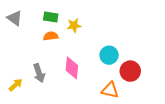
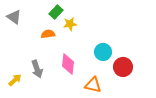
green rectangle: (51, 17) -> (56, 12), moved, turned -56
orange triangle: (110, 90) -> (93, 85), moved

